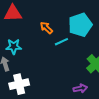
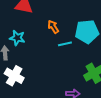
white cross: (19, 84) -> (14, 76), turned 30

